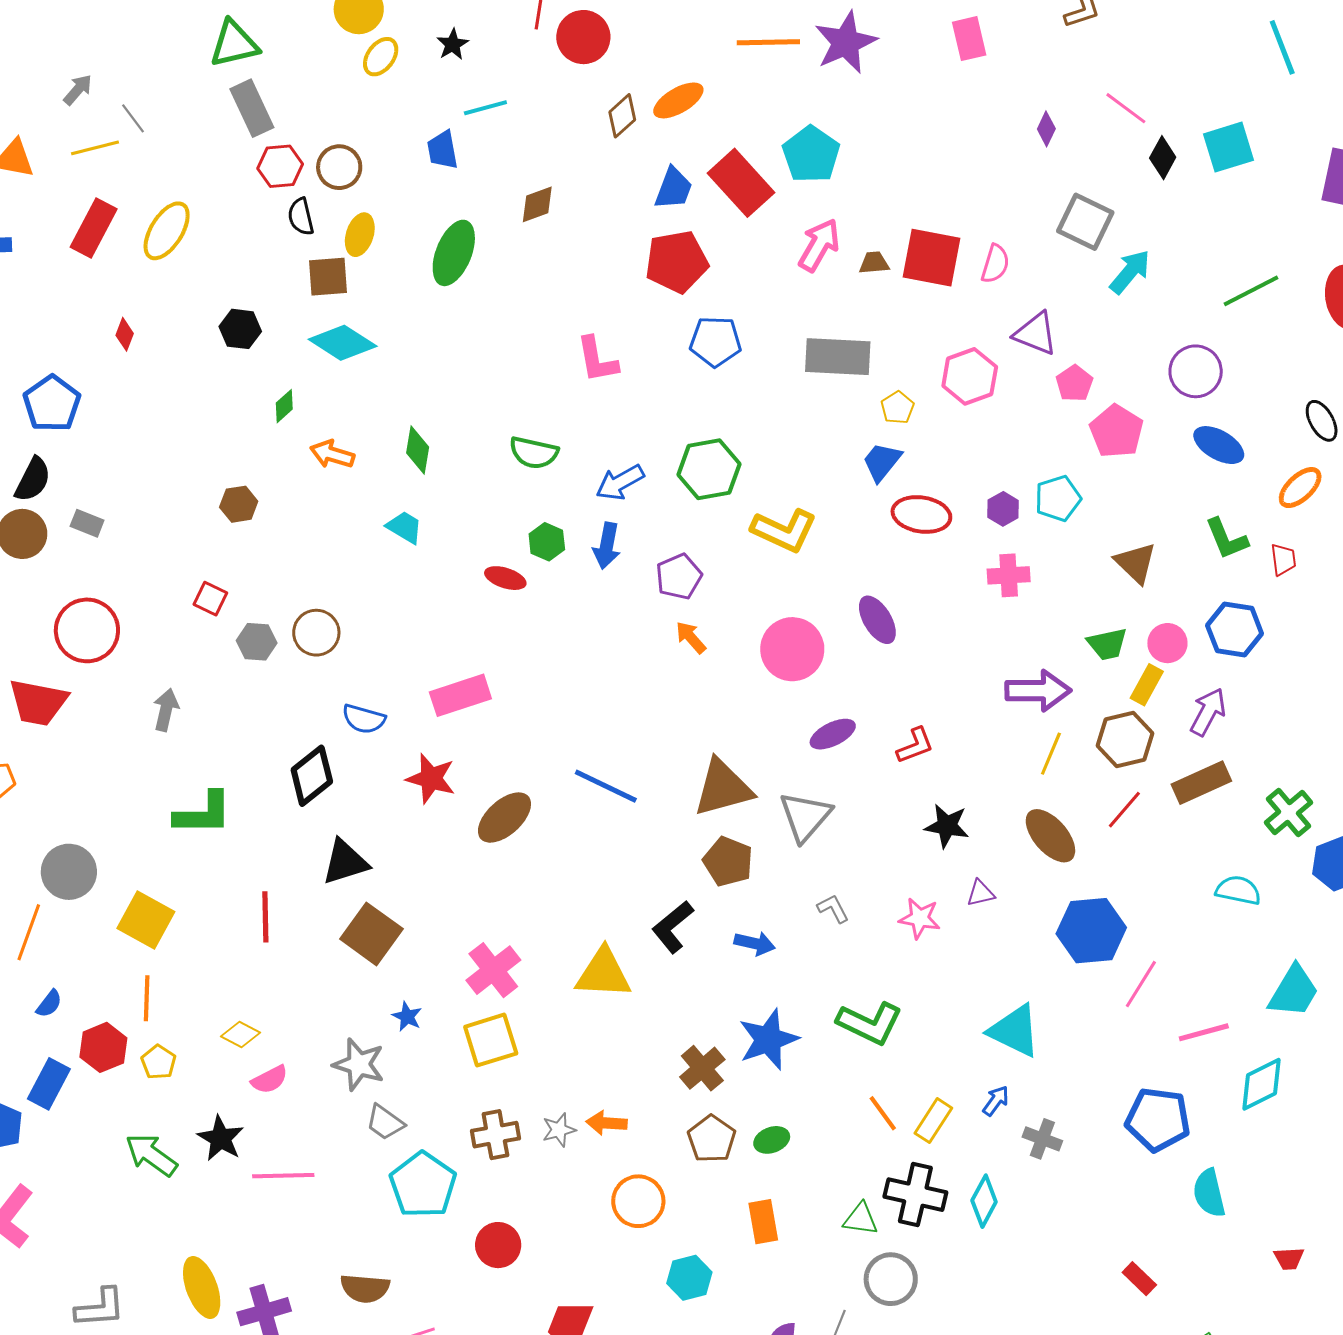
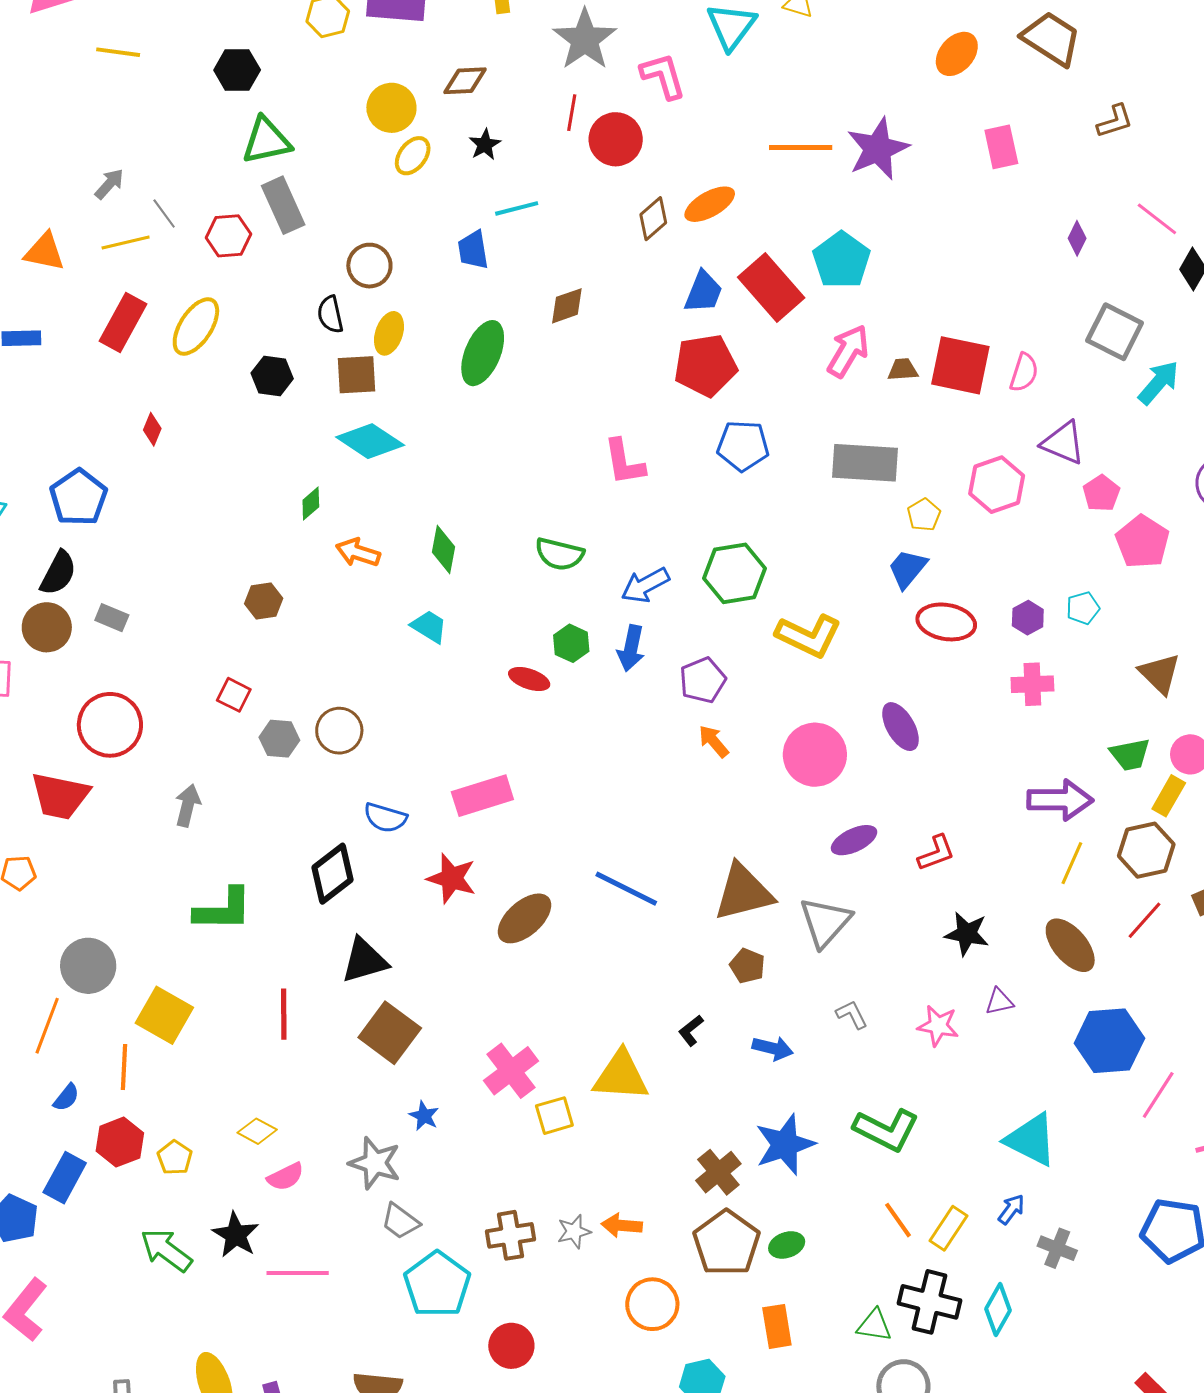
red hexagon: (280, 166) -> (228, 236), moved
black hexagon: (240, 329) -> (272, 376), moved
cyan pentagon: (1058, 498) -> (1083, 608), size x0.7
brown pentagon: (728, 861) -> (747, 966), size x0.7
black L-shape: (673, 927) -> (691, 1030), size x0.6
orange line: (147, 998) -> (124, 1067), moved
yellow square: (491, 1040) -> (554, 1116), moved, size x0.7
brown pentagon: (712, 1139) -> (727, 1243), size x1.4

